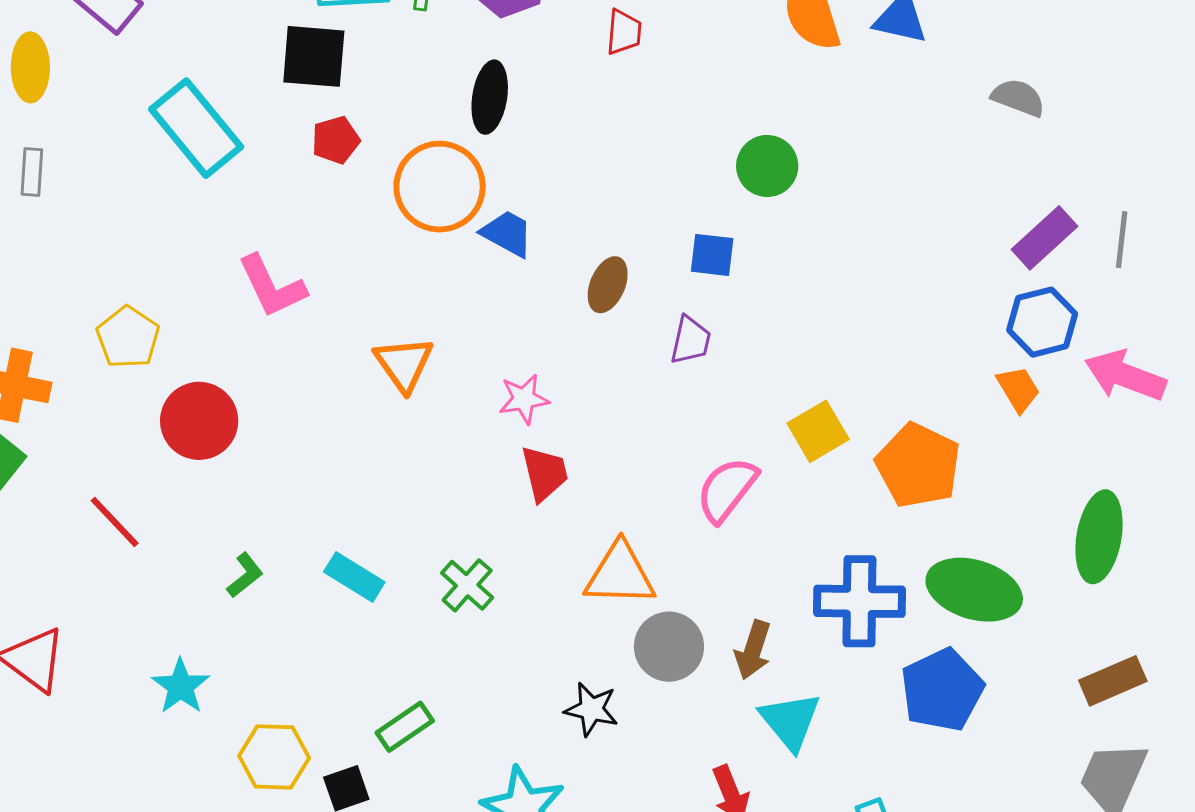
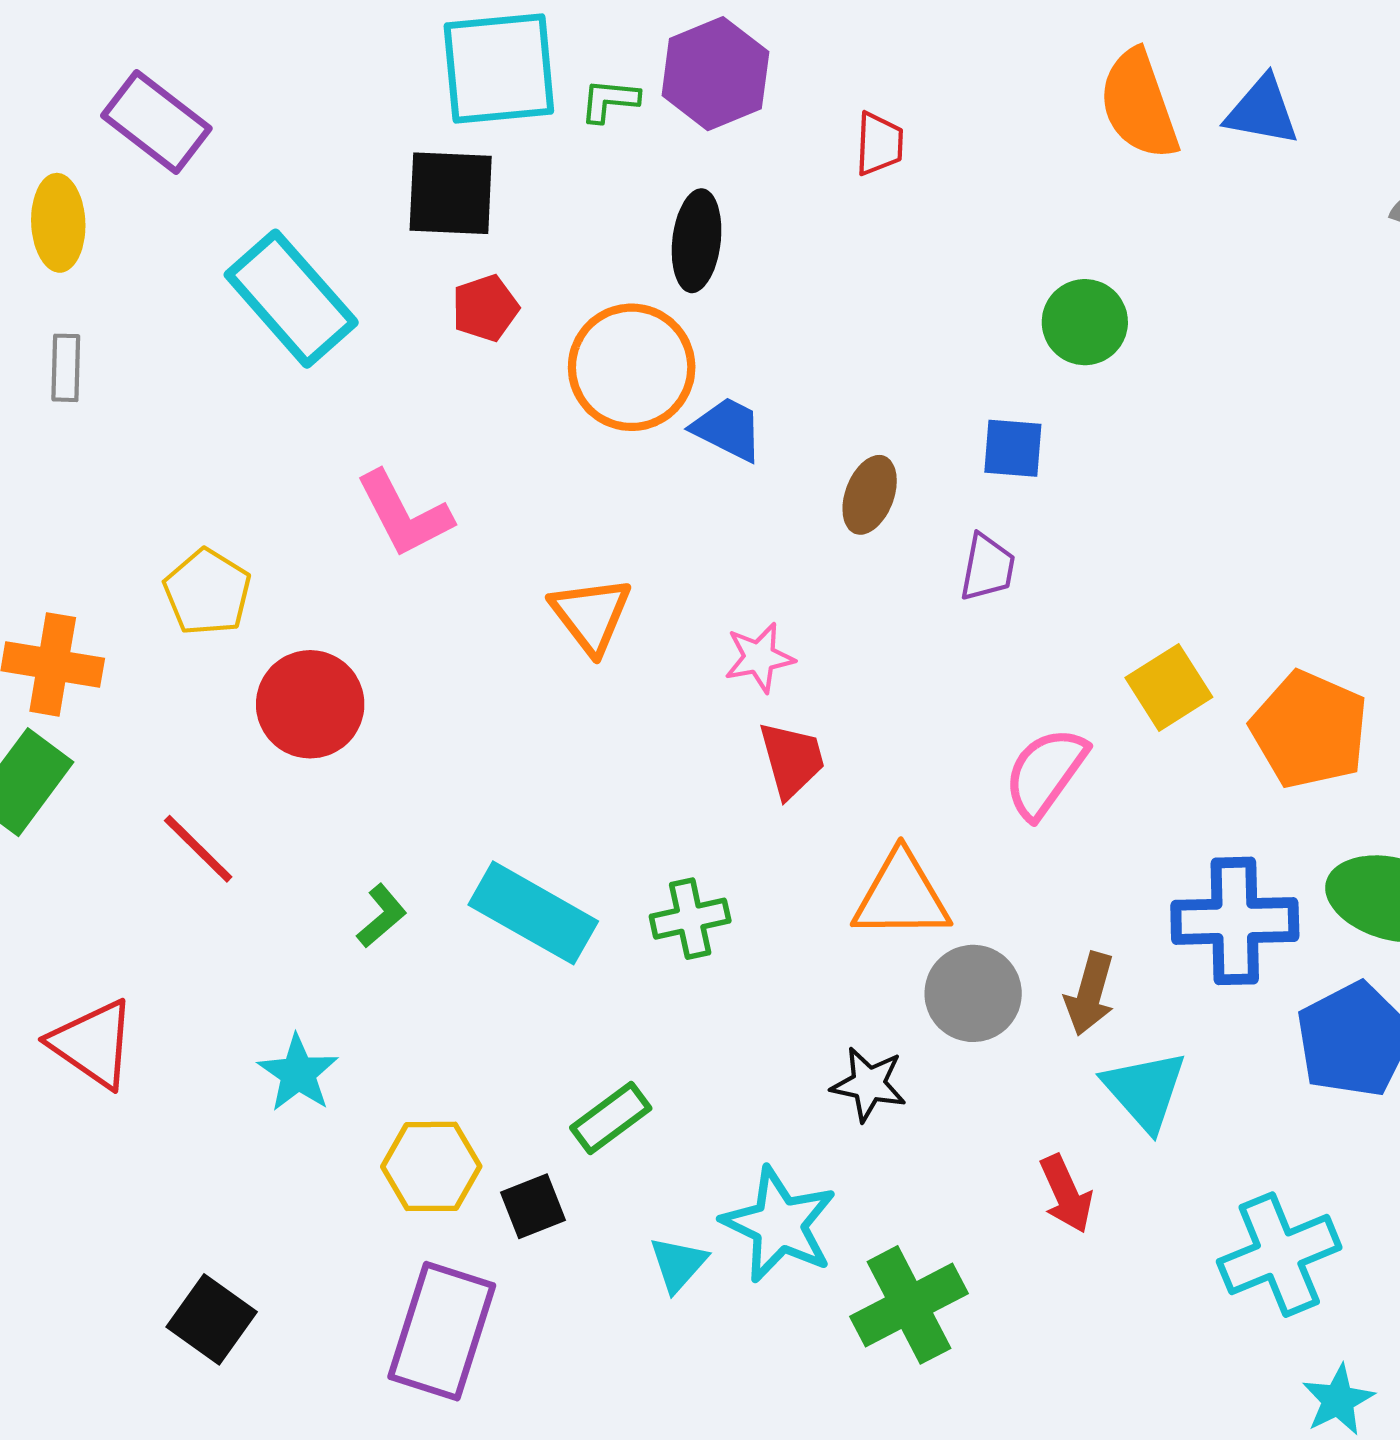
cyan rectangle: (354, 577) -> (533, 913), size x1.5
green cross: (467, 585) -> (690, 919), turned 38

